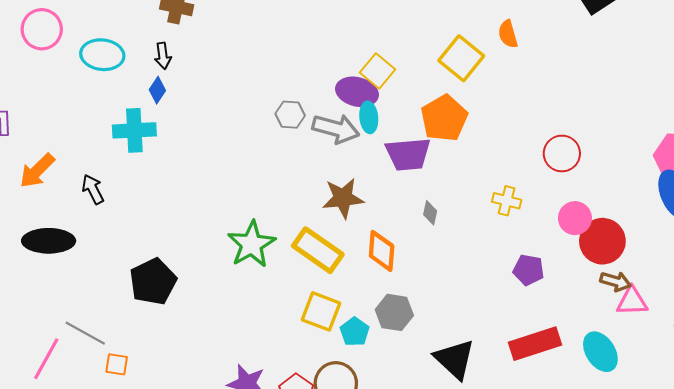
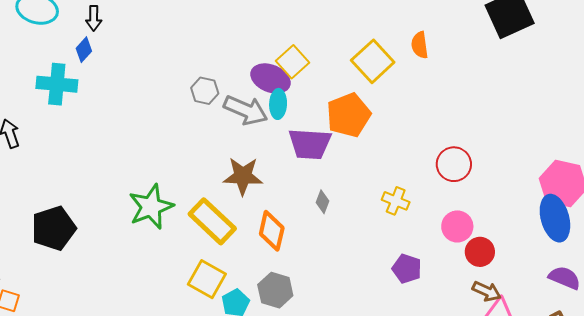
red circle: (602, 241) -> (480, 252), size x0.7

